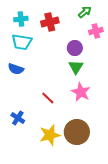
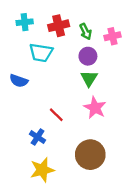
green arrow: (85, 12) -> (86, 32), moved, turned 104
cyan trapezoid: (22, 42) -> (41, 53), moved
blue cross: (18, 118) -> (38, 137), moved
yellow star: (50, 135) -> (42, 170), moved

